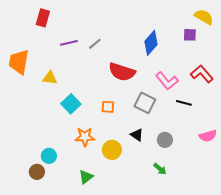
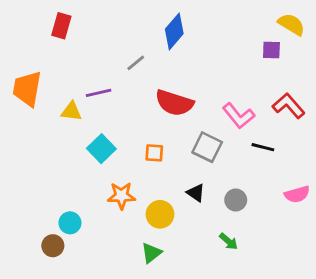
purple line: (69, 43) -> (99, 93), moved
blue diamond: (151, 43) -> (174, 31), moved
green triangle: (86, 177) -> (151, 253), moved

